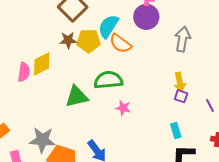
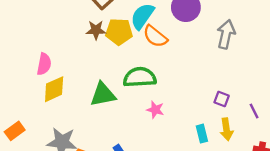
yellow diamond: (42, 64) -> (54, 89), moved
yellow arrow: (180, 82) -> (227, 129), moved
cyan rectangle: (176, 131) -> (202, 134), moved

